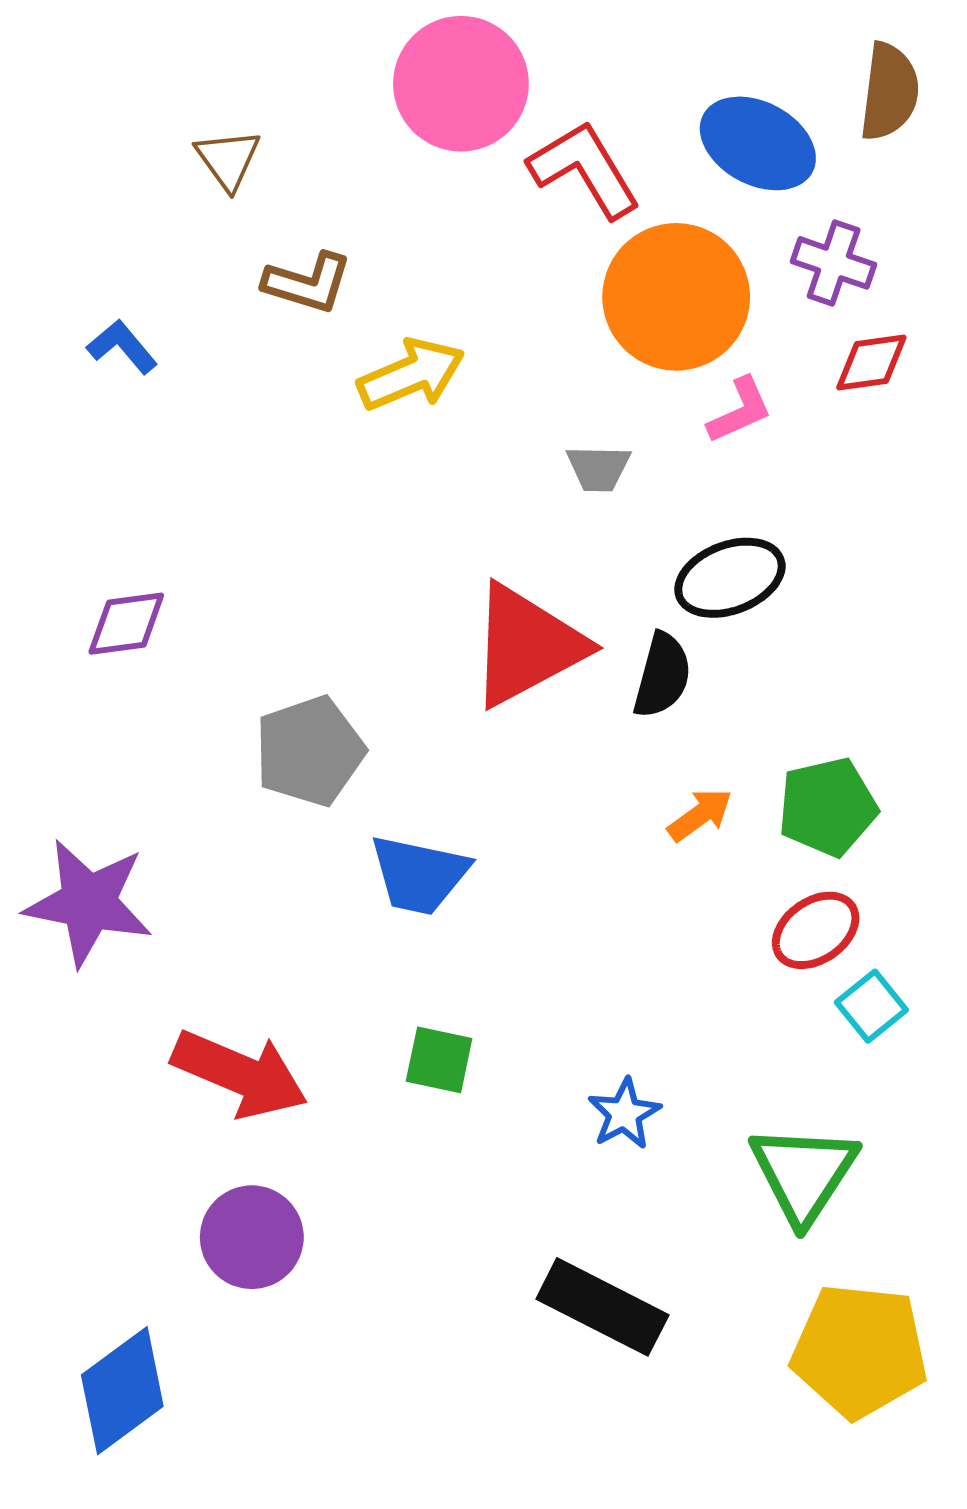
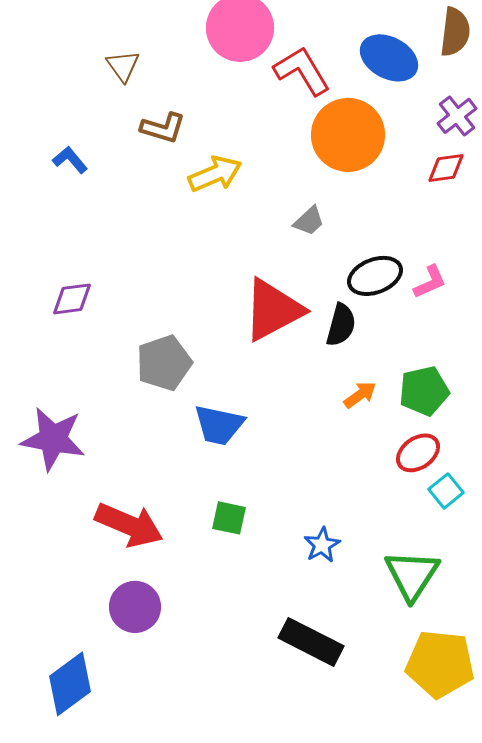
purple cross: (834, 263) -> (457, 116), moved, turned 33
pink L-shape: (740, 410) -> (430, 282), moved
gray trapezoid: (598, 468) -> (309, 221), turned -44

